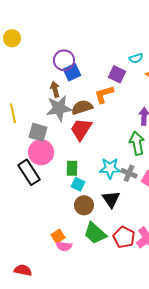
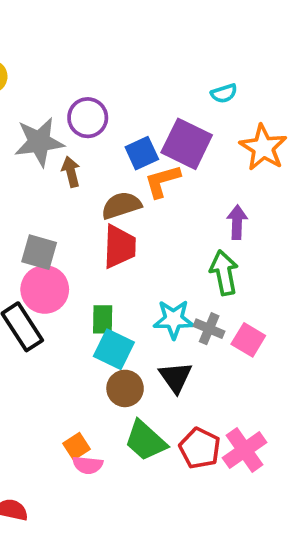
cyan semicircle: (136, 58) -> (224, 93), moved
blue square: (72, 72) -> (142, 153), moved
purple square: (117, 74) -> (187, 144), size x1.5
gray star: (59, 108) -> (39, 142), moved
red trapezoid: (81, 129) -> (119, 247), turned 150
cyan square: (78, 184) -> (114, 349), size x1.5

